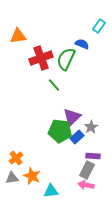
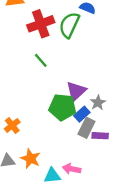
green line: (54, 85) -> (41, 60), moved
orange cross: (16, 158) -> (12, 125), moved
gray rectangle: (87, 170) -> (86, 128), moved
pink arrow: (86, 185) -> (72, 169), moved

